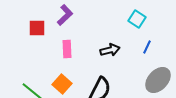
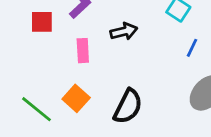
black arrow: (110, 50) -> (124, 31), moved

